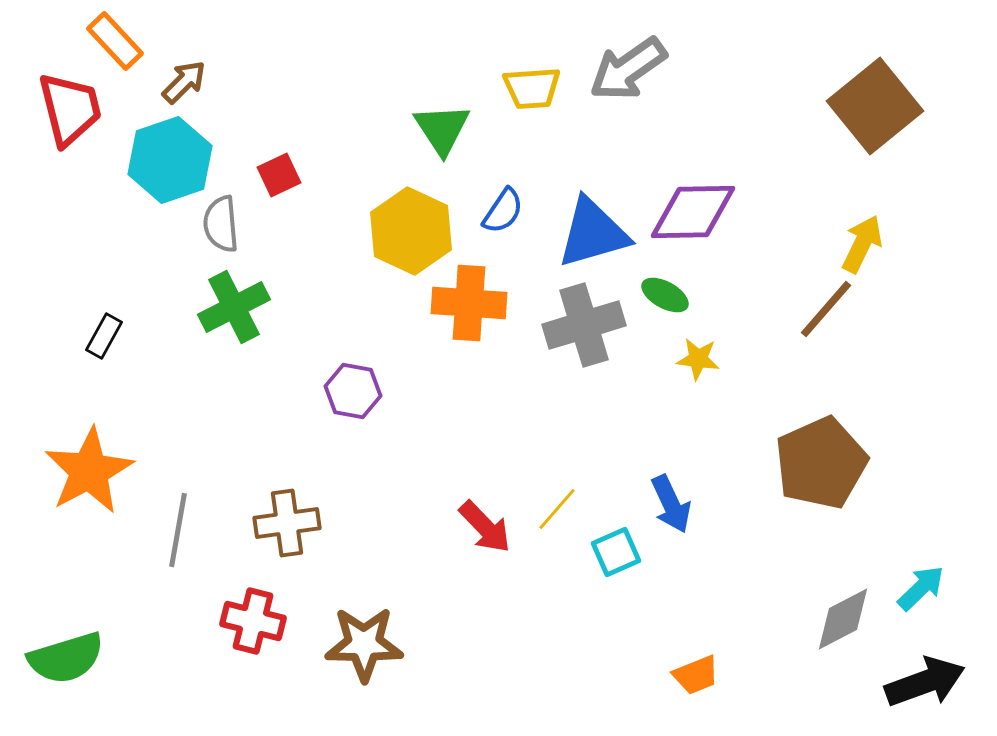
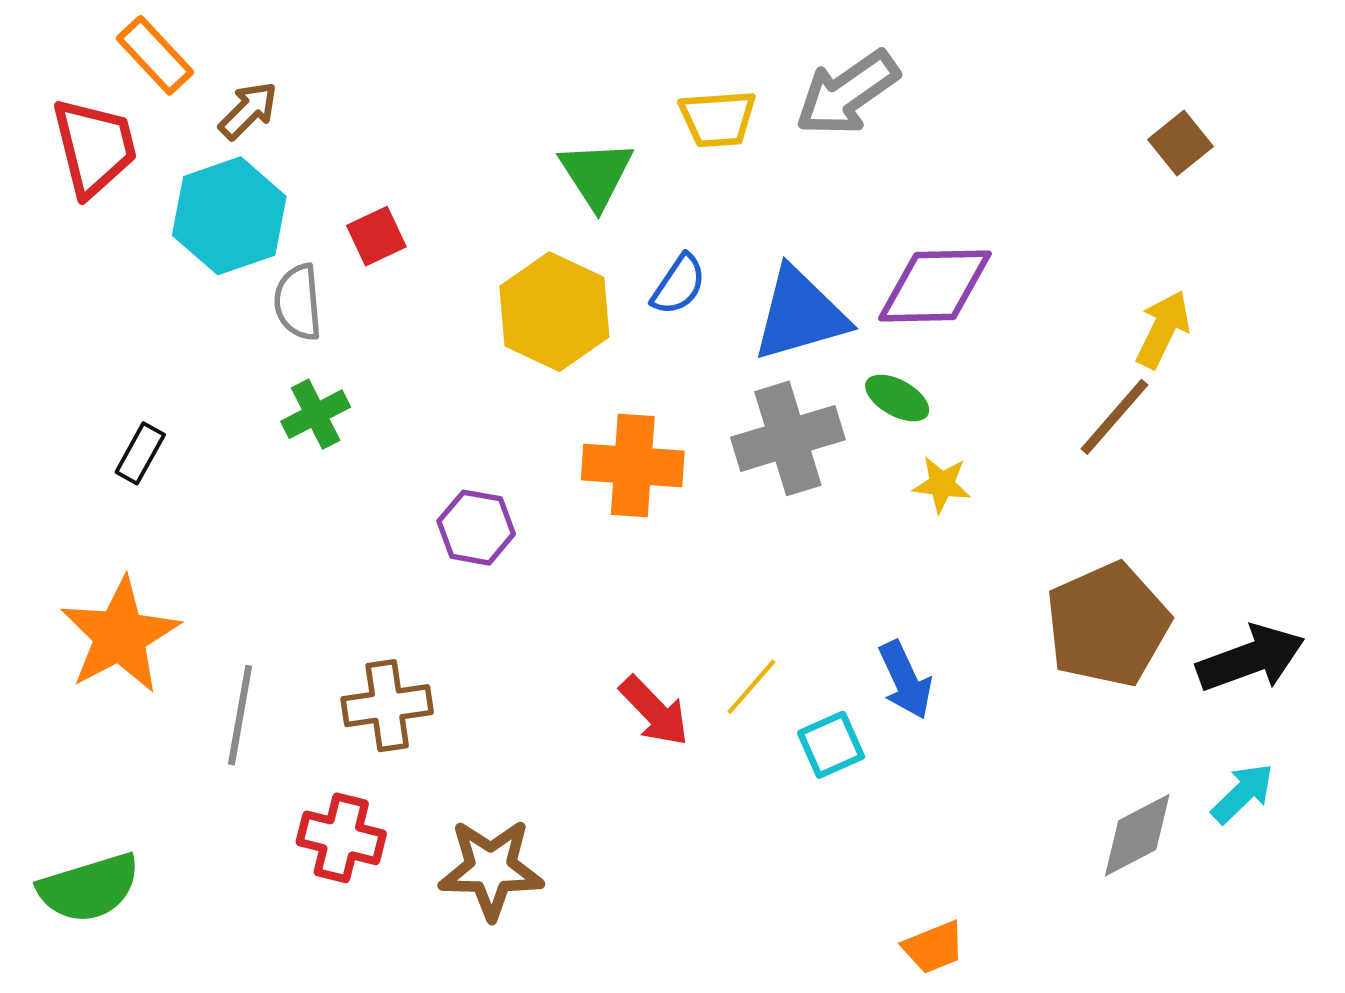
brown square: (875, 106) -> (1181, 143), size x0.5
orange cross: (469, 303) -> (633, 465), moved
green cross: (234, 307) -> (316, 414), size x0.7
orange trapezoid: (696, 675) -> (934, 947), moved
black arrow: (925, 682) -> (1251, 658), moved

